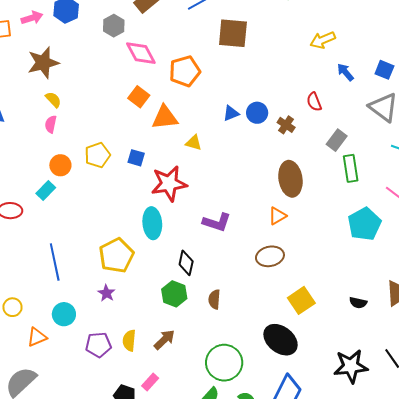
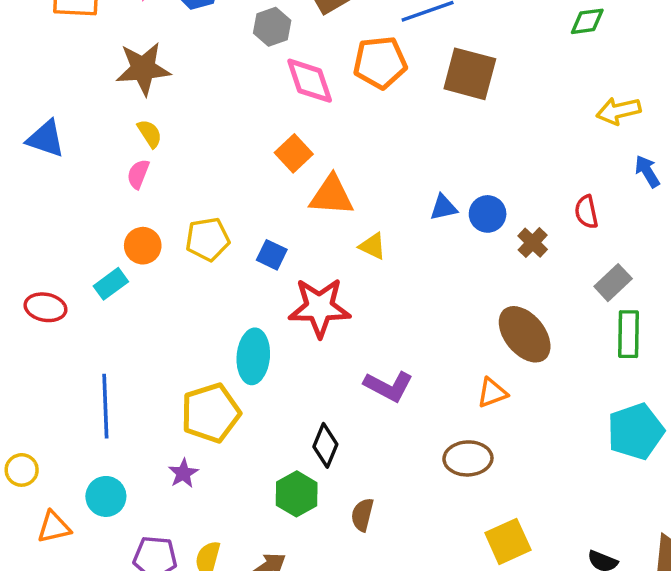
orange pentagon: (185, 71) -> (380, 62), moved
brown ellipse: (290, 179) -> (525, 334), turned -40
cyan ellipse: (152, 223) -> (253, 356), moved

